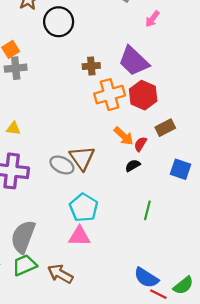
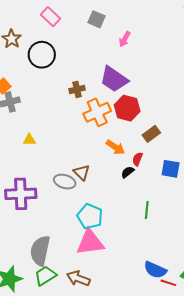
yellow triangle: (13, 129) -> (29, 140), moved
red semicircle: (140, 144) -> (137, 159), moved
brown triangle: (82, 158) -> (82, 172), size x0.7
pink triangle: (79, 236) -> (90, 242), size x1.4

